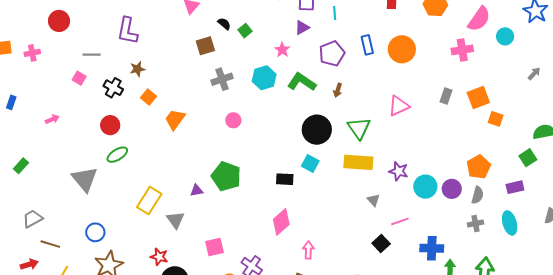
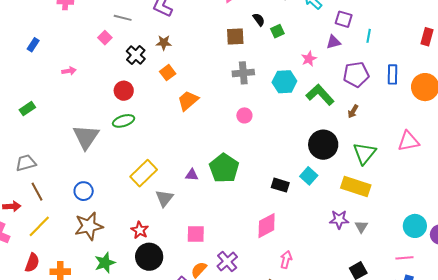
purple star: (399, 171) -> (339, 219), moved, turned -30
pink line: (400, 221) -> (404, 258), moved
brown line: (50, 244) -> (37, 192), turned 30

